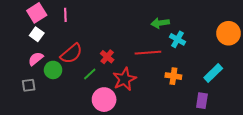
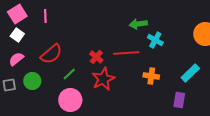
red cross: (107, 57) -> (96, 57), moved
green circle: (53, 70) -> (32, 81), moved
pink circle: (104, 100) -> (70, 100), moved

